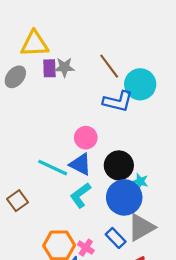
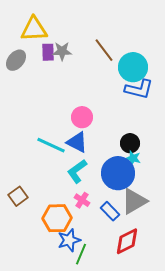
blue L-shape: (118, 101) -> (139, 89), moved
black circle: (119, 165) -> (130, 143), moved, size x0.7
brown square: (17, 201) -> (18, 196), moved
pink cross: (86, 248) -> (82, 200), moved

